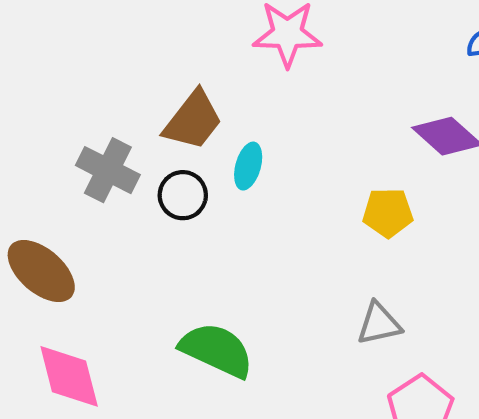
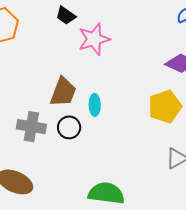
yellow pentagon: (388, 213) -> (165, 106), size x1.4

